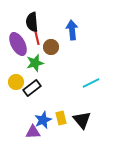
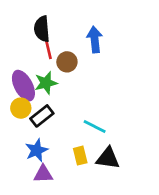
purple ellipse: (18, 44) -> (23, 86), moved
cyan line: (91, 83) -> (95, 127), moved, turned 54
blue star: (43, 120) -> (37, 150), moved
black triangle: (82, 120) -> (108, 158), turned -42

